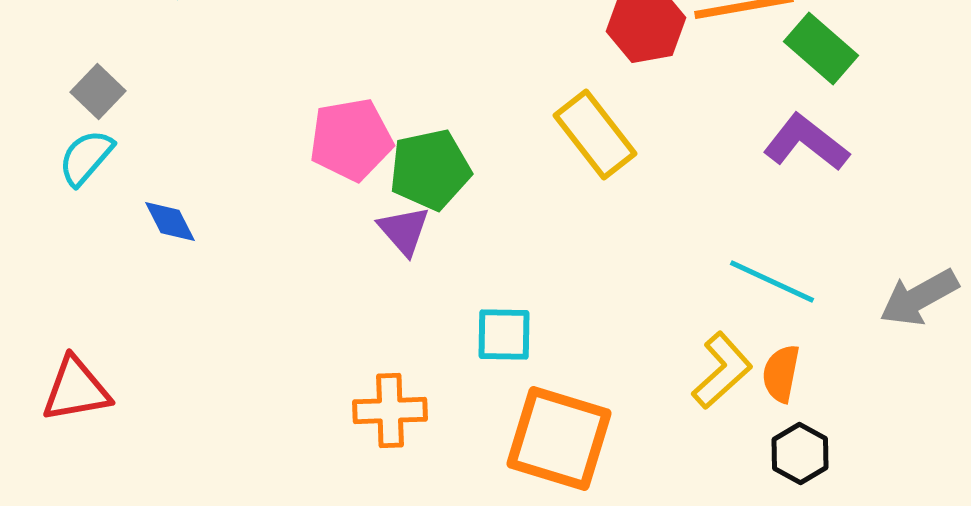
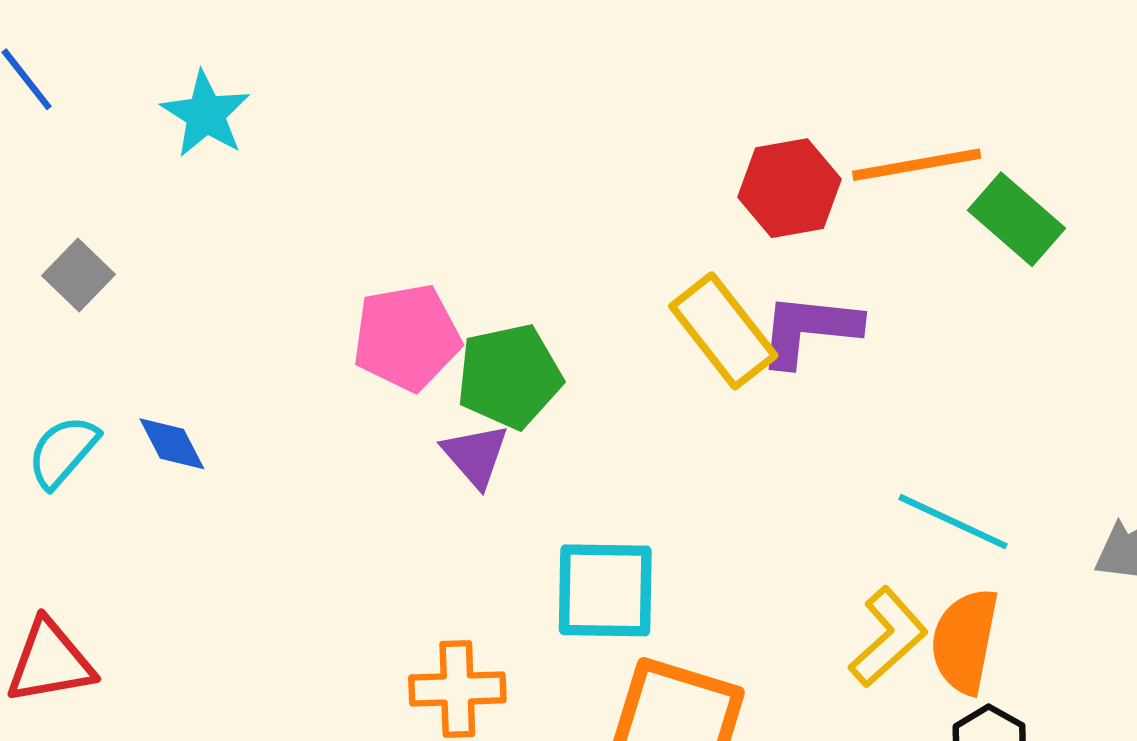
purple L-shape: (806, 142) -> (809, 330), moved, turned -32
cyan semicircle: (86, 158) -> (63, 452), moved
cyan square: (504, 334) -> (605, 590), size x1.4
orange semicircle: (781, 374) -> (965, 641), size x1.4

